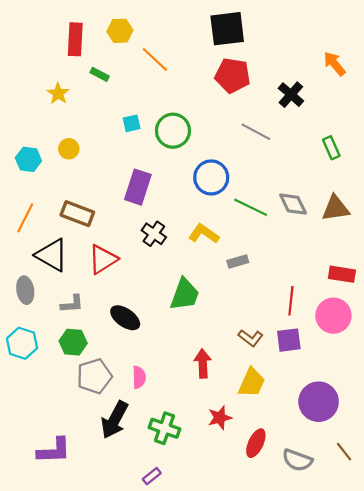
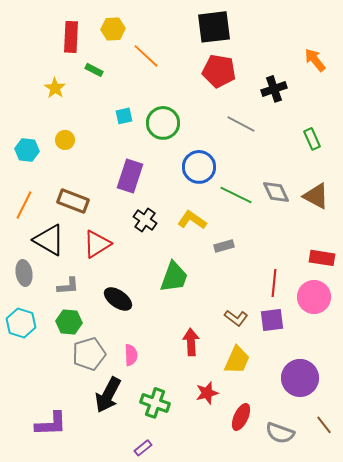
black cross: (291, 95) -> (274, 89), turned 30
brown triangle: (336, 208) -> (316, 196), turned 36

